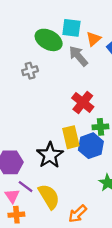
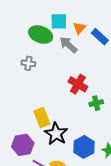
gray cross: (30, 71) -> (28, 63), turned 32
yellow rectangle: (71, 137) -> (42, 118), moved
blue hexagon: (91, 146) -> (84, 147), moved

